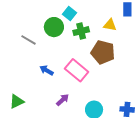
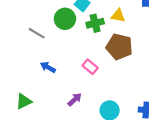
yellow triangle: (110, 25) -> (118, 16), moved
blue arrow: (47, 70) -> (48, 67), moved
pink rectangle: (77, 70) -> (90, 67), size x0.6

